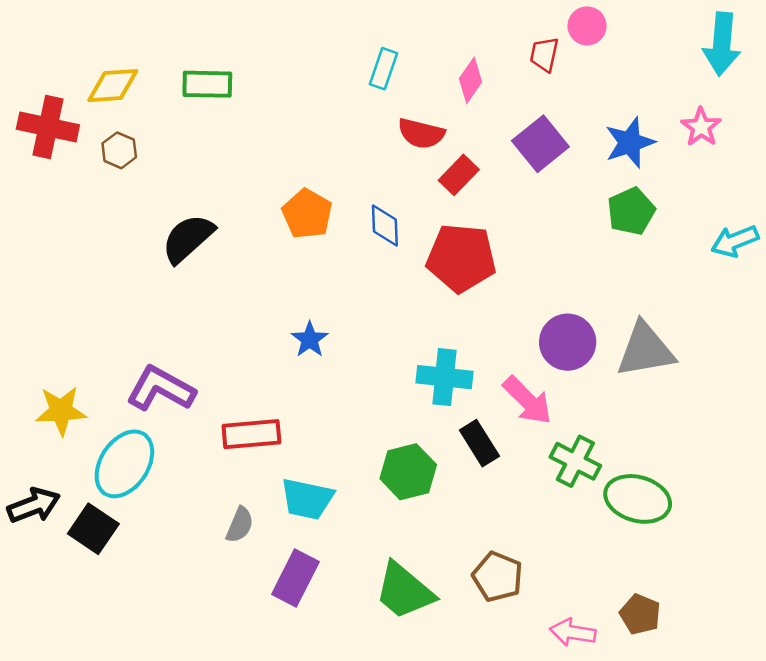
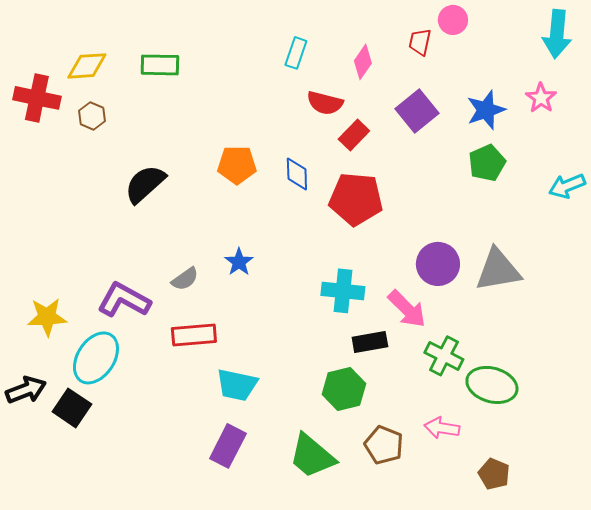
orange pentagon: (307, 214) -> (237, 165), turned -30
black rectangle: (479, 443) -> (370, 342), turned -68
green hexagon: (408, 472) -> (344, 389), moved
gray semicircle: (240, 525) -> (185, 279), moved, turned 32
pink arrow: (573, 632) -> (442, 428), moved

